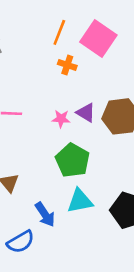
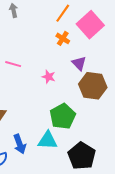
purple triangle: (86, 113) -> (79, 63), moved
green pentagon: (72, 160) -> (63, 116), moved

